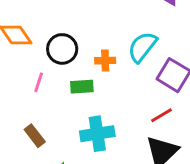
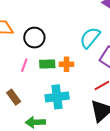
orange cross: (105, 61) -> (67, 64), moved
pink line: (39, 82) -> (24, 65), moved

